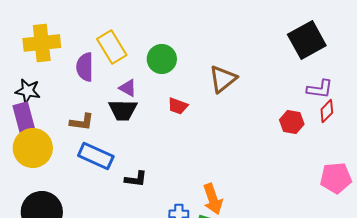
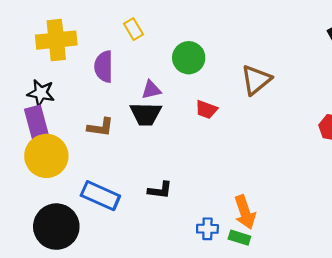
yellow rectangle: (112, 47) -> (134, 29), moved, size x0.6
purple triangle: (128, 88) -> (151, 90), turned -42
blue rectangle: (96, 156) -> (100, 196), moved

